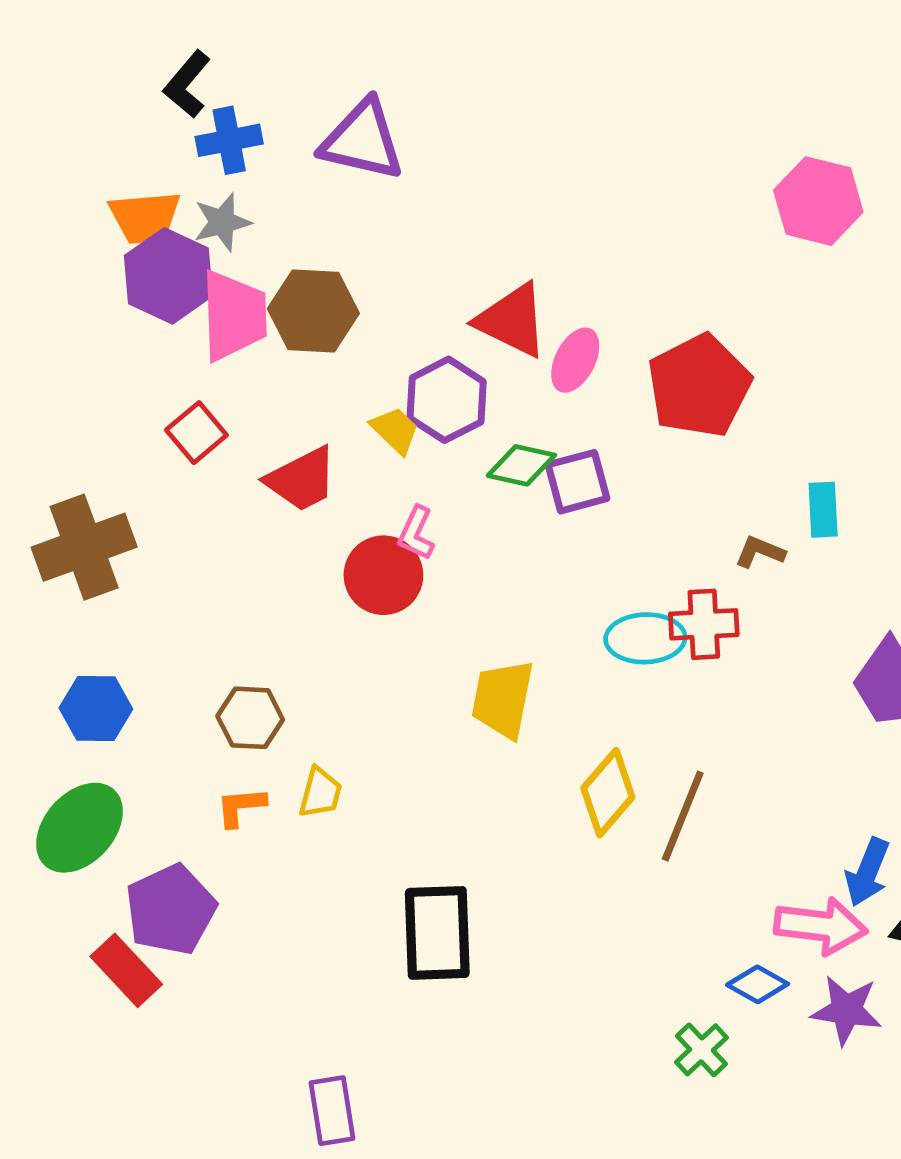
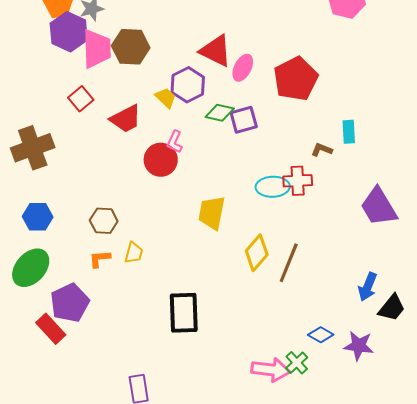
pink arrow: (821, 926) -> (271, 370), moved

